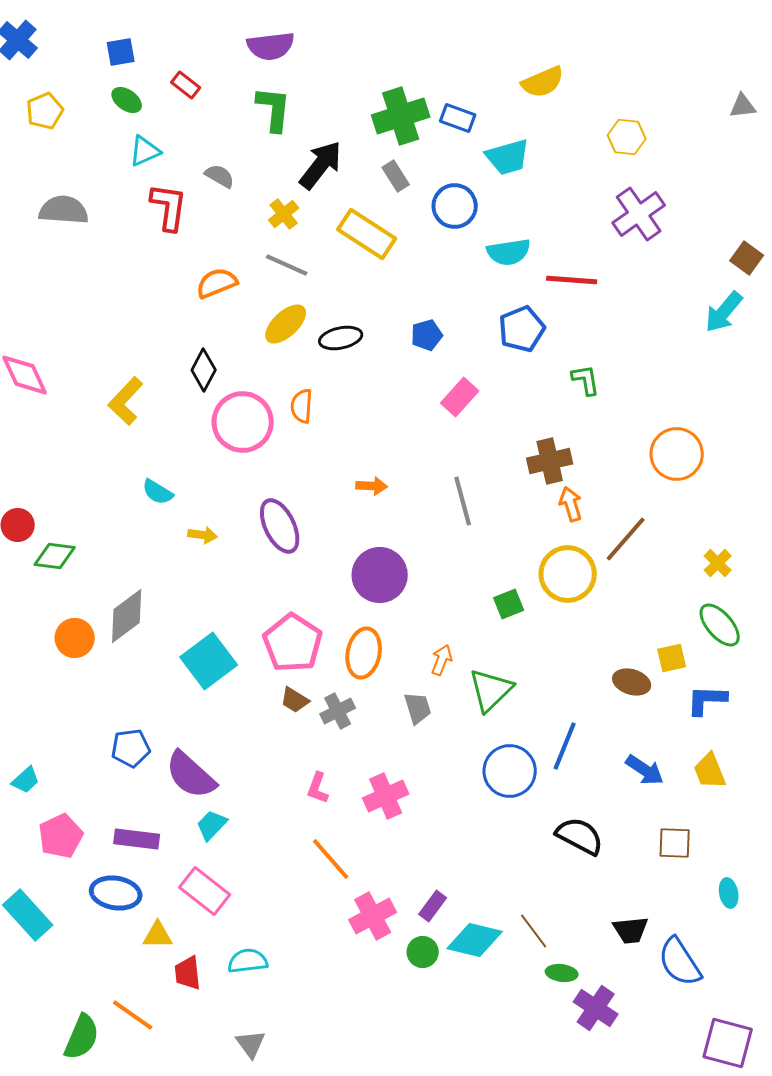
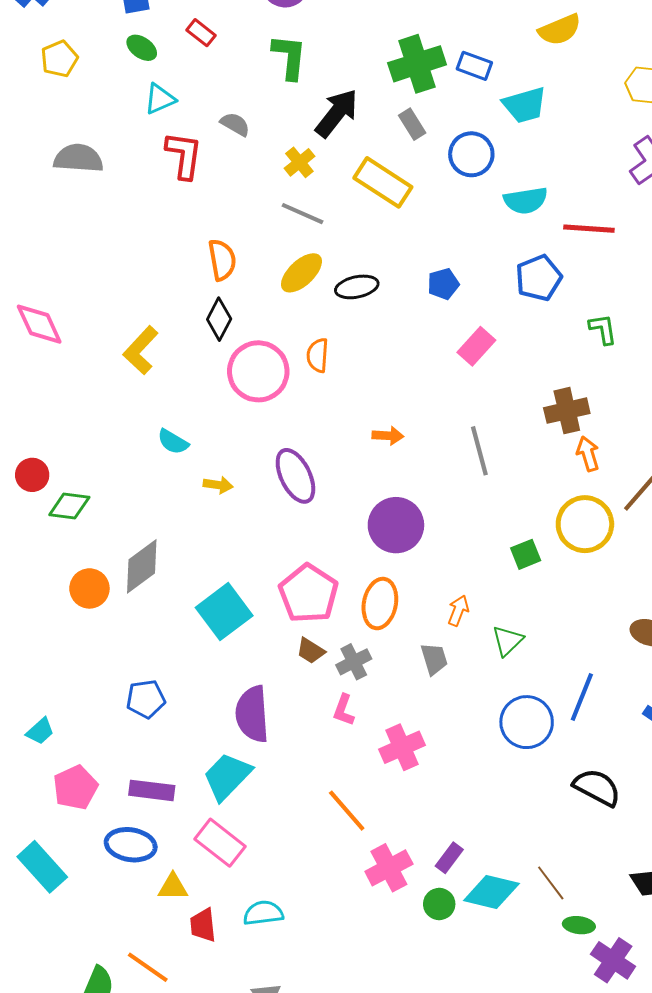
orange semicircle: (217, 283) -> (222, 260), moved, turned 102
green triangle: (491, 690) -> (508, 641), size x0.7
purple semicircle: (191, 775) -> (252, 714), moved, turned 44
pink L-shape: (318, 788) -> (344, 710), moved
cyan trapezoid: (212, 825) -> (227, 776), size x1.6

